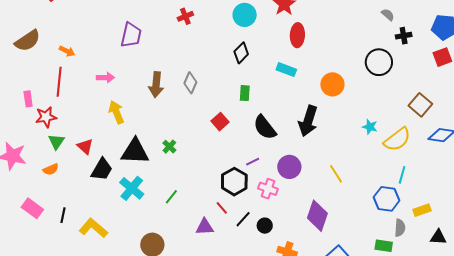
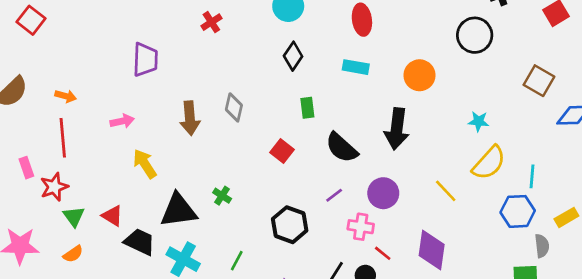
yellow semicircle: (397, 139) -> (489, 163), moved
black trapezoid: (102, 169) -> (140, 242), turned -85
black hexagon: (234, 182) -> (290, 225), moved
red line: (222, 208) -> (383, 253), moved

